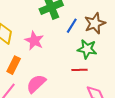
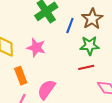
orange rectangle: (14, 65) -> (21, 76), turned -36

